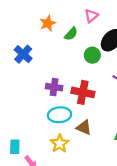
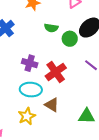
green semicircle: (71, 34) -> (51, 28), moved, turned 48
red cross: (83, 92) -> (56, 72), turned 35

